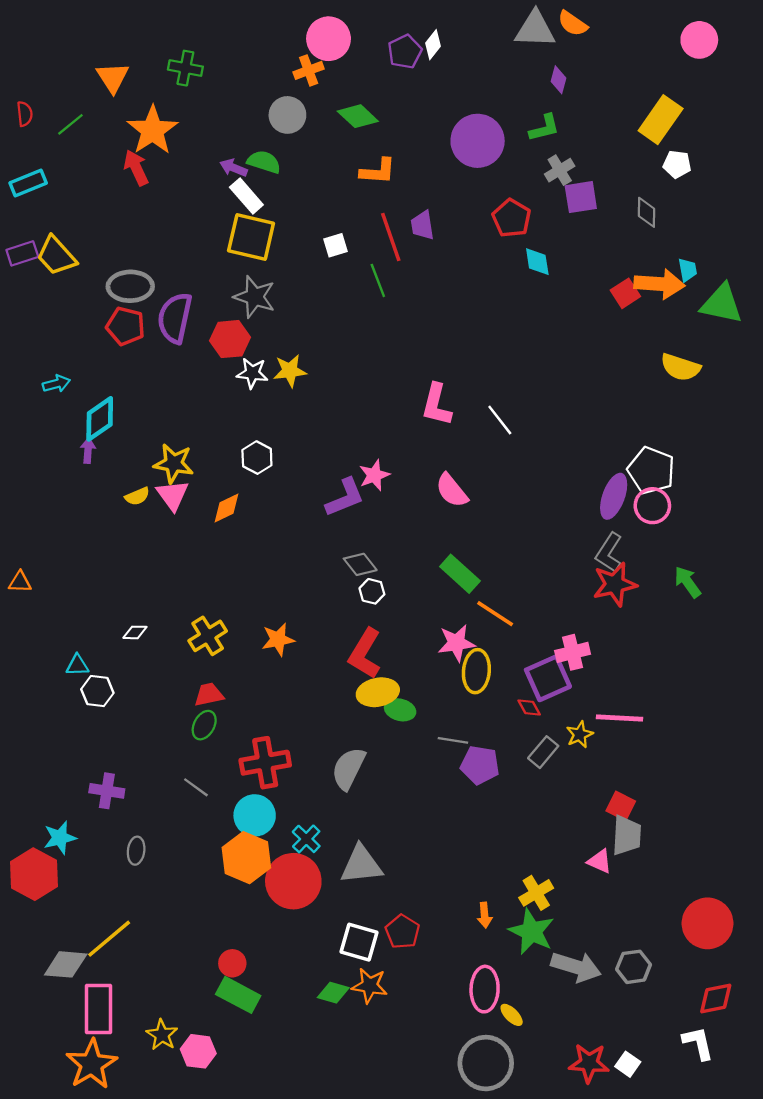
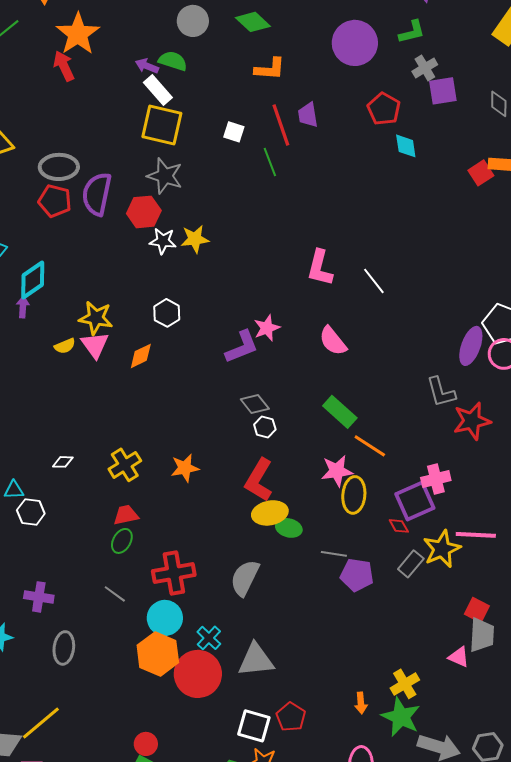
white square: (336, 245) -> (234, 132), turned 35
gray L-shape: (609, 553) -> (441, 392), moved, turned -48
yellow star: (580, 734) -> (442, 549), size x1.6
gray ellipse: (136, 851) -> (64, 648), size x1.4

